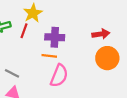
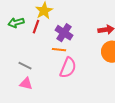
purple cross: (55, 37) -> (64, 33), turned 30

